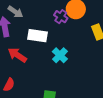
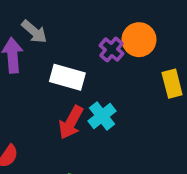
red arrow: (17, 55) -> (71, 122), moved, turned -102

